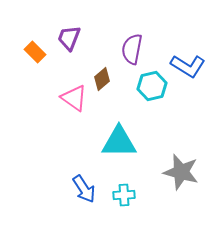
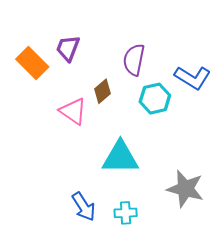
orange rectangle: (35, 52) -> (32, 63), size x1.4

